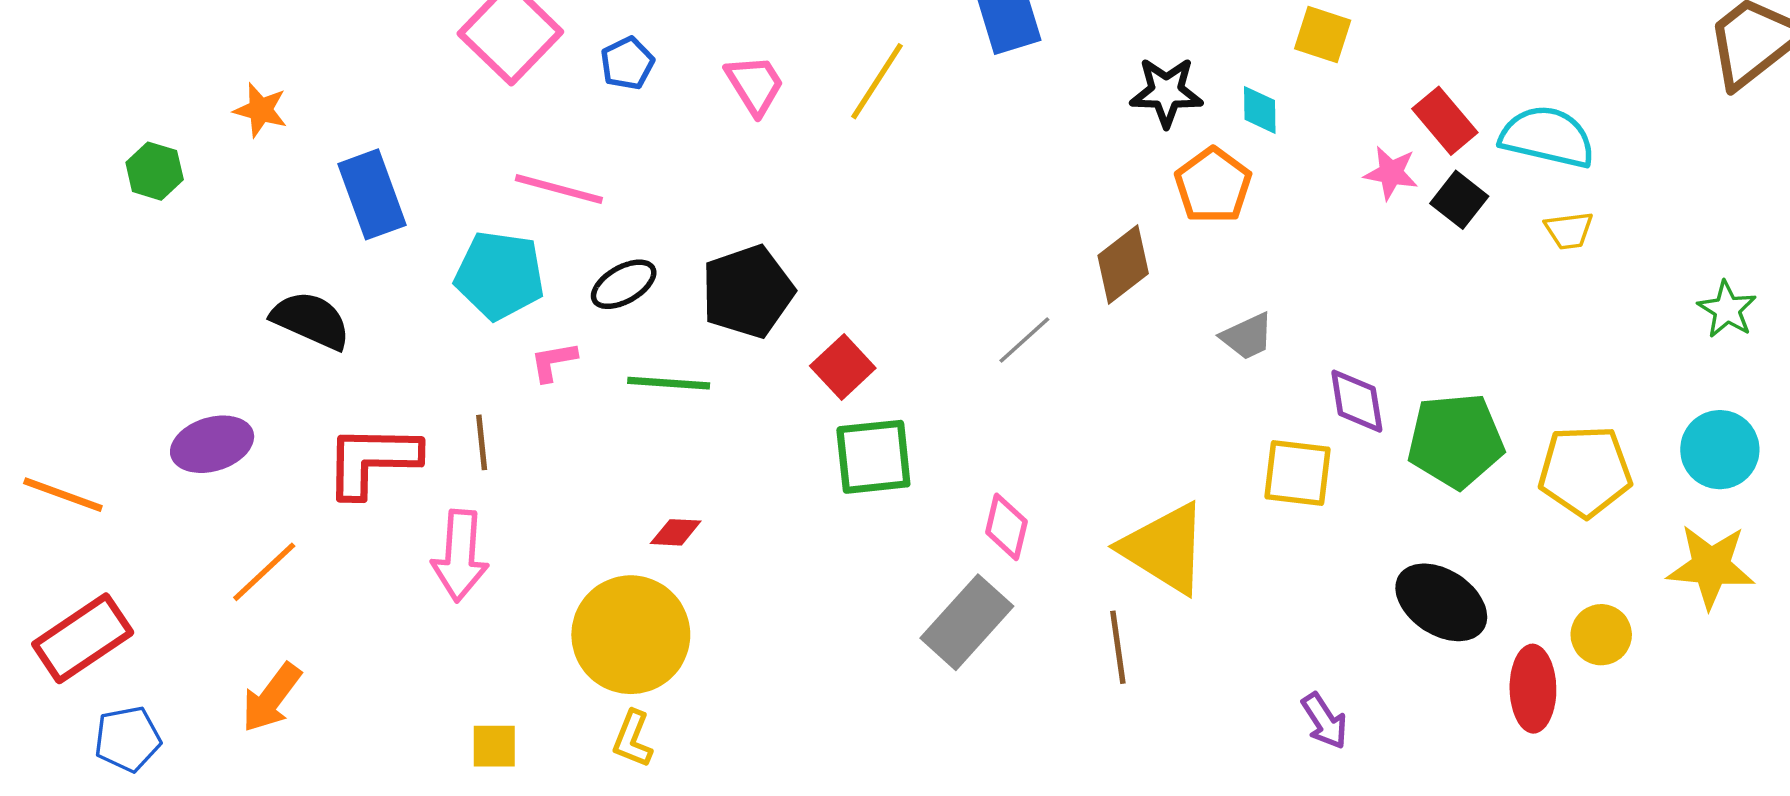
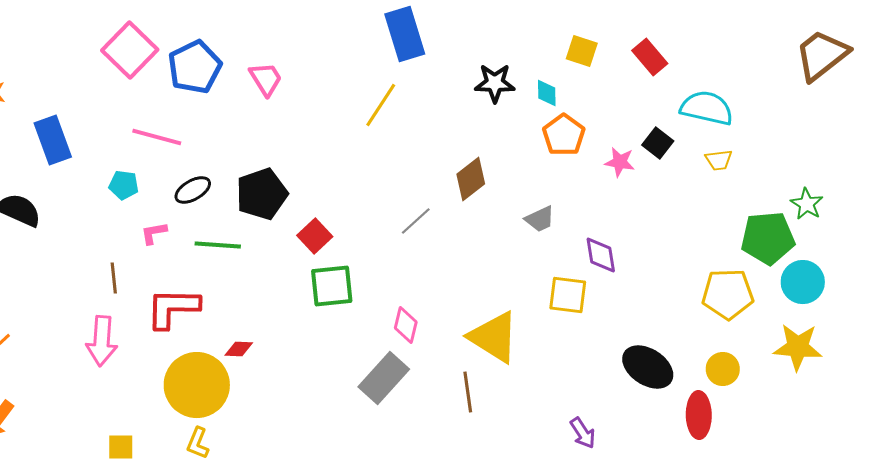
blue pentagon: (627, 63) -> (195, 67), size x1.8
yellow line: (877, 81) -> (381, 105), moved
red rectangle: (1445, 121) -> (650, 57), moved
pink star: (1391, 173) -> (620, 162), moved
orange pentagon: (1213, 185) -> (564, 135), moved
cyan pentagon: (500, 275) -> (124, 185), size x0.6
green pentagon: (1456, 441) -> (768, 238), moved
red L-shape: (372, 460) -> (173, 308), moved
red diamond: (676, 532) -> (239, 349), moved
yellow circle: (1601, 635) -> (723, 369), moved

